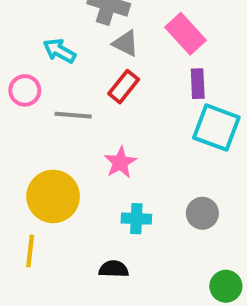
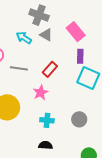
cyan arrow: (59, 51) -> (24, 38), moved
red rectangle: (124, 87) -> (50, 69), moved
black semicircle: (114, 269) -> (46, 145), moved

